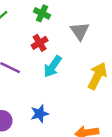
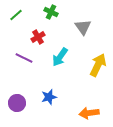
red cross: (40, 43) -> (38, 37), moved

